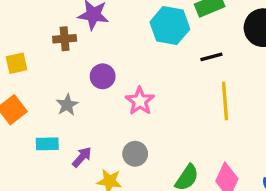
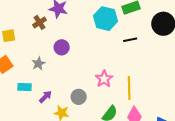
brown cross: (65, 39) -> (40, 22), turned -32
pink star: (140, 101) -> (104, 79), moved
yellow line: (225, 101) -> (129, 88), moved

